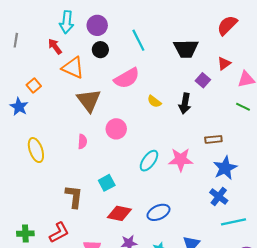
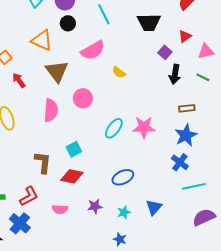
red arrow: (55, 46) -> (19, 80), moved
black arrow: (185, 104) -> (175, 74), moved
brown rectangle: (213, 139) -> (187, 108), moved
pink semicircle: (82, 142) -> (51, 110), size x1.6
red diamond: (119, 213) -> (72, 176), moved

